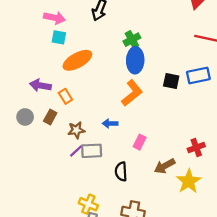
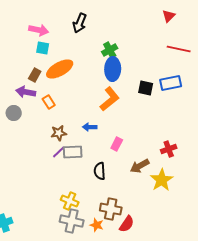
gray circle: (25, 117) -> (14, 113), moved
brown rectangle: (50, 117) -> (35, 75), moved

